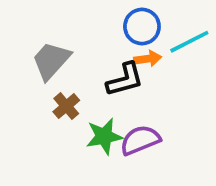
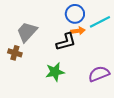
brown cross: (66, 106) -> (15, 53), moved, turned -32
purple semicircle: (140, 140) -> (99, 74), moved

